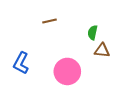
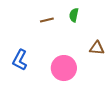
green semicircle: (93, 33) -> (74, 15), moved

